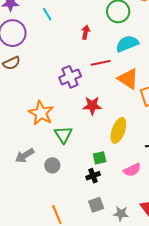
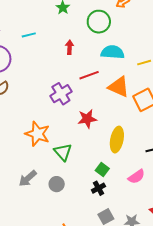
cyan line: (47, 14) -> (29, 35), turned -64
cyan semicircle: (127, 44) -> (113, 52), turned 35
green square: (100, 158) -> (102, 170), turned -32

